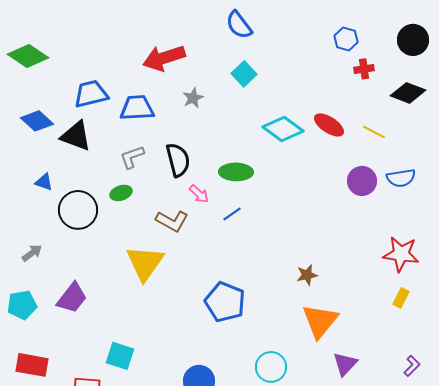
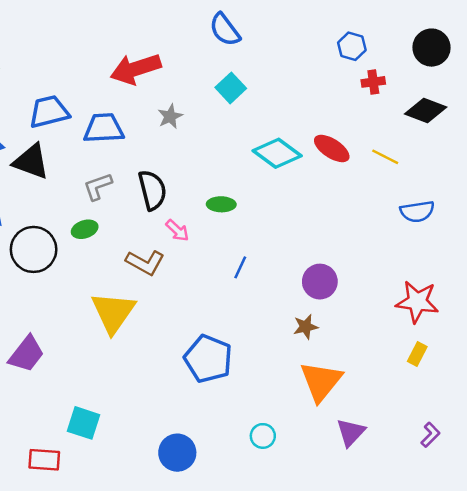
green ellipse: (236, 172) -> (221, 204), size x0.7
purple circle: (362, 181) -> (320, 282), moved
blue line: (232, 214) -> (240, 267), moved, turned -30
cyan circle: (271, 367) -> (263, 436), size x0.7

